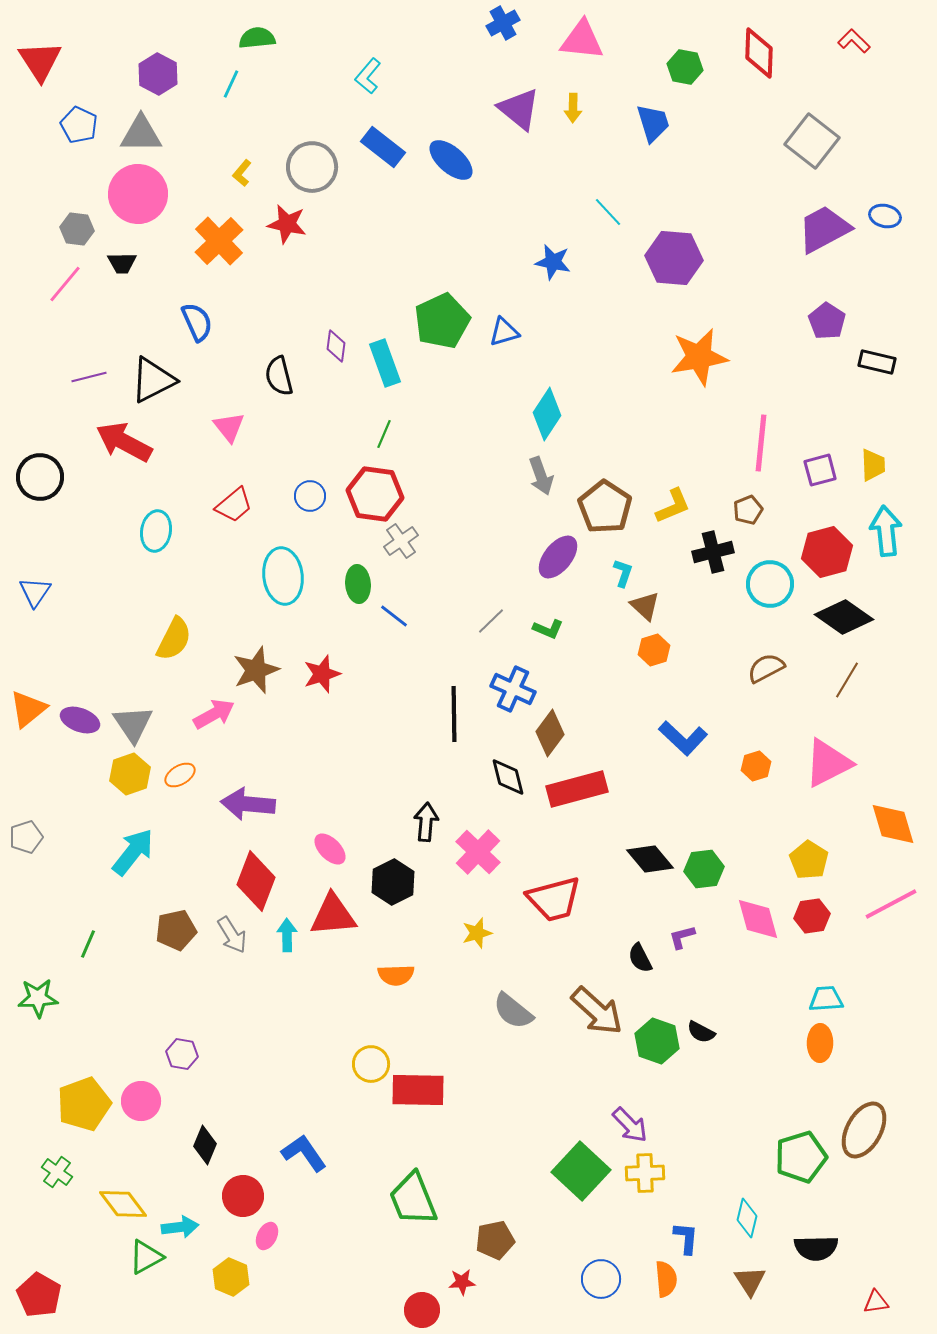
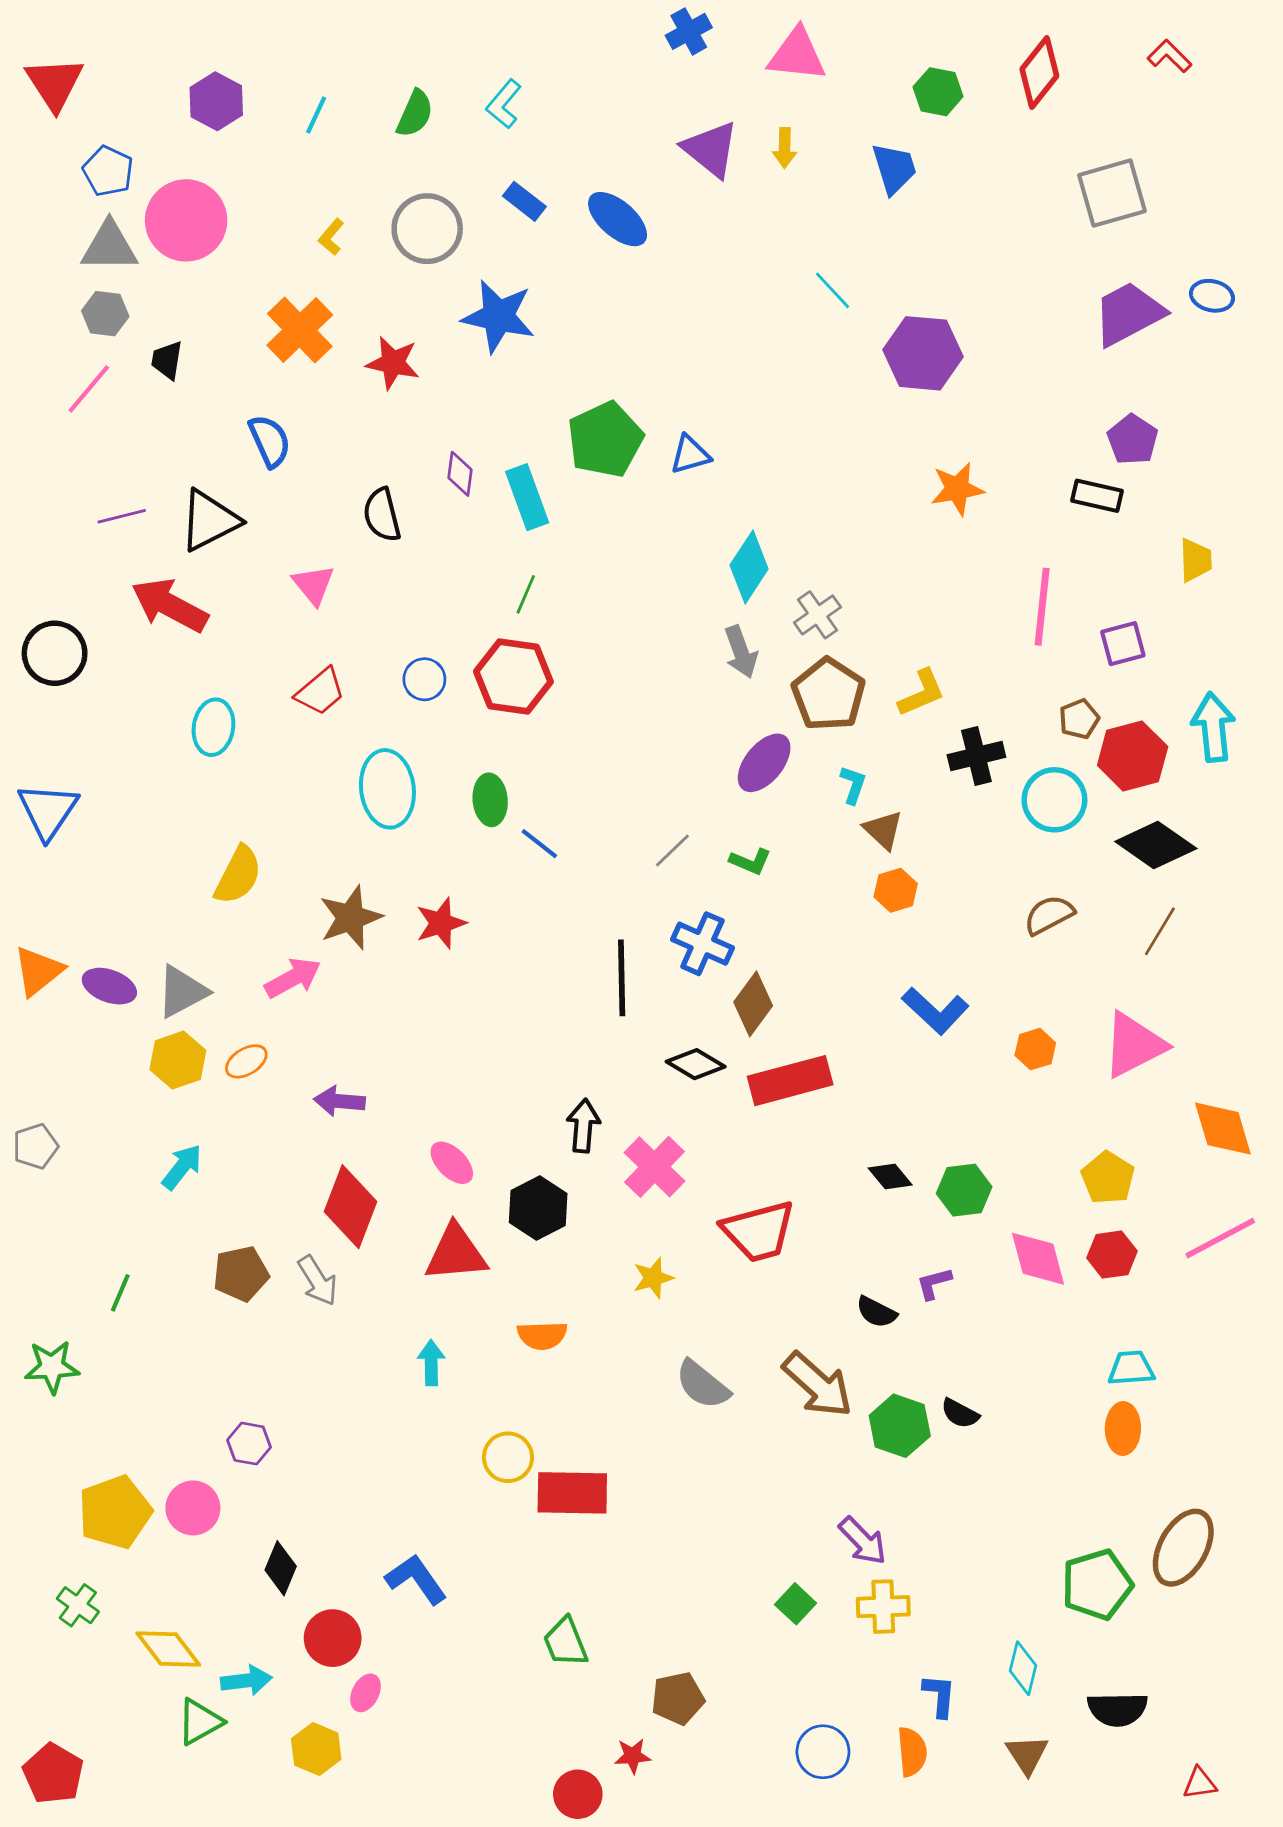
green semicircle: (257, 38) -> (415, 114), moved, turned 120
red diamond: (759, 53) -> (1039, 73), turned 36
gray triangle: (141, 134) -> (109, 246), moved
gray square: (812, 141) -> (1112, 193), turned 36
blue rectangle: (383, 147) -> (524, 201), size x0.7
pink circle: (138, 194) -> (186, 220), moved
red star: (287, 224) -> (393, 363), moved
blue star: (553, 262) -> (498, 316), moved, size x1.5
black trapezoid: (122, 263) -> (167, 360), turned 100
orange star: (699, 357) -> (957, 489), size x0.7
black rectangle: (877, 362) -> (1097, 496), moved
yellow trapezoid: (873, 465) -> (1196, 560), moved
brown pentagon: (748, 510) -> (1079, 719), moved
gray cross: (401, 541) -> (818, 615), moved
blue triangle: (35, 592) -> (48, 811), size x1.4
gray triangle: (133, 724) -> (182, 992), turned 36
black diamond: (508, 777) -> (696, 1064), turned -45
purple arrow: (248, 804) -> (339, 1101), size x0.7
cyan arrow: (133, 852) -> (182, 1167), size x0.7
black diamond: (650, 859) -> (890, 1176), size x0.7
cyan arrow: (287, 935) -> (431, 1363), moved
black semicircle: (640, 958) -> (876, 1312), turned -36
green square: (581, 1171) -> (796, 1604), size x0.5
green trapezoid: (413, 1199) -> (565, 1642), size x0.7

